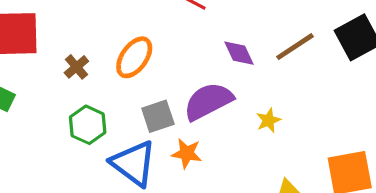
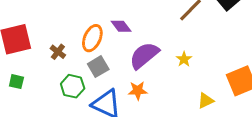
purple diamond: (239, 53) -> (121, 26), moved
gray square: (158, 116) -> (98, 67), moved

